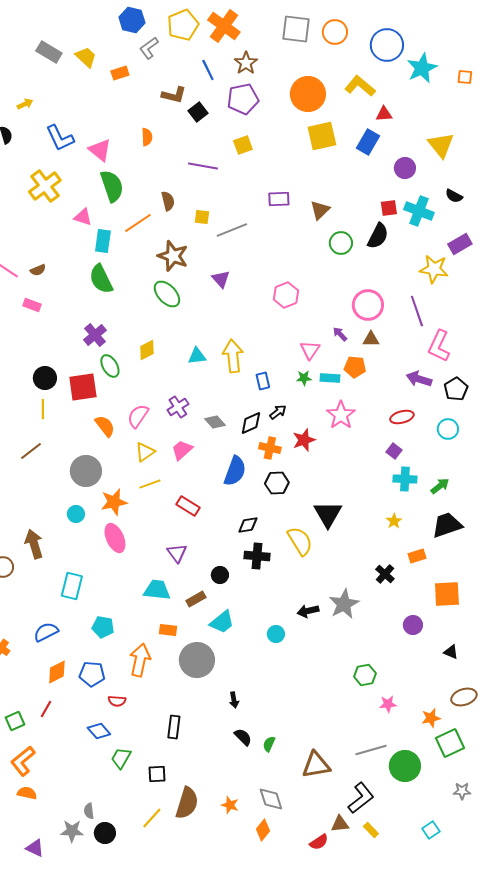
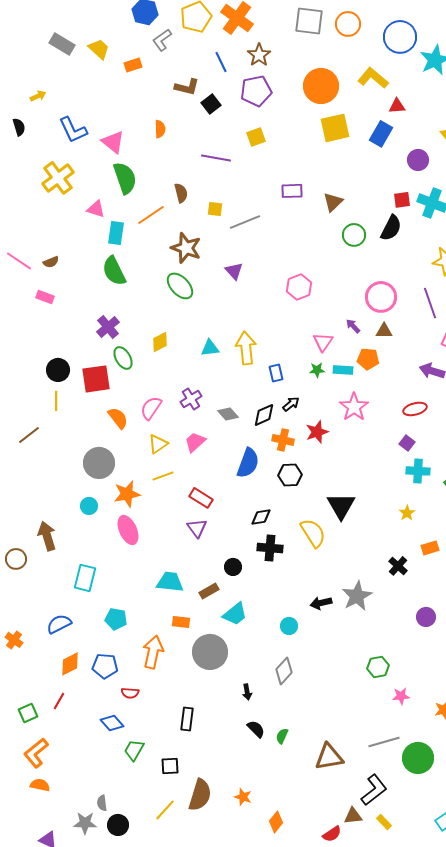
brown line: (31, 451) -> (29, 435), moved
purple triangle: (177, 553) -> (197, 528), moved
gray diamond: (271, 799) -> (284, 671), moved, turned 60

